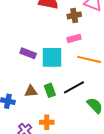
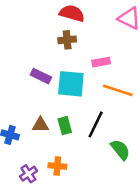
brown cross: (74, 15) -> (67, 40), moved
black line: (74, 87) -> (96, 124), turned -40

